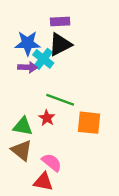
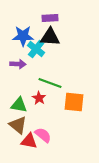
black triangle: (60, 44) -> (50, 37), turned 30
purple arrow: (28, 67) -> (18, 64), moved
red triangle: (43, 182) -> (29, 141), moved

